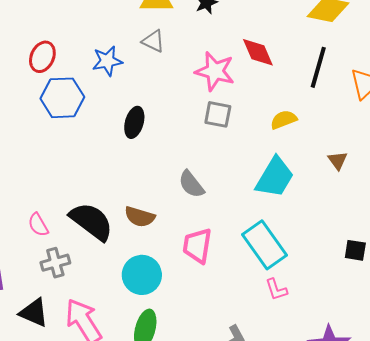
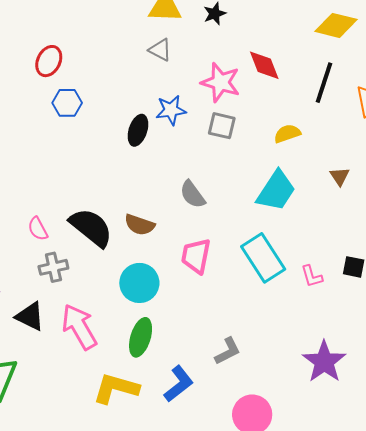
blue star: (107, 61) -> (171, 110), moved
blue hexagon: (62, 98) -> (67, 103), size x0.7
pink L-shape: (276, 290) -> (312, 276), moved

